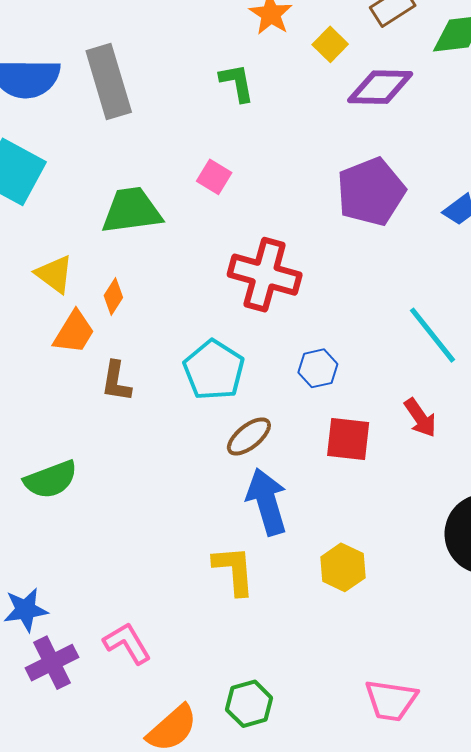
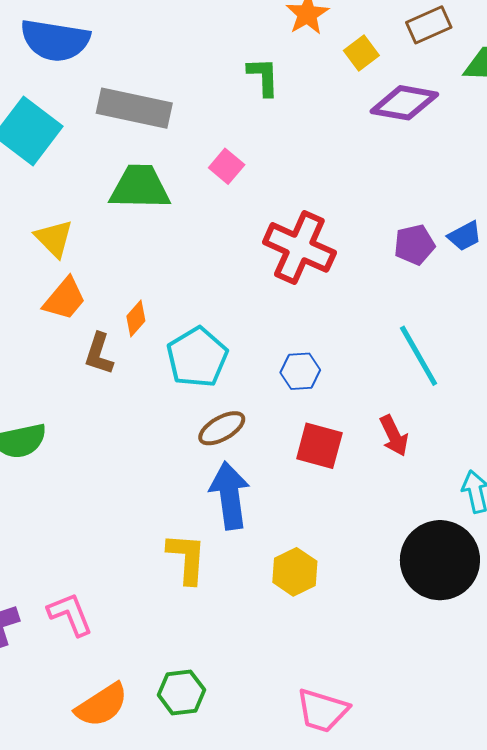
gray rectangle: (109, 81) -> (134, 108), moved, turned -70
purple pentagon: (371, 192) -> (414, 245), moved, size x0.6
red cross: (265, 275) -> (299, 247), moved
orange diamond: (113, 296) -> (136, 318), moved

